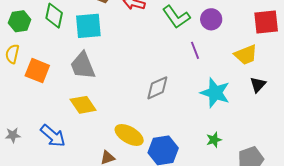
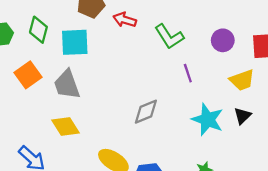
purple circle: (211, 19) -> (223, 40), moved
orange square: (37, 71) -> (28, 75), moved, turned 30
black triangle: (258, 85) -> (242, 116), moved

